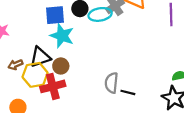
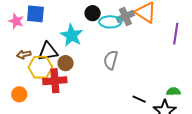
blue square: (55, 15) -> (35, 14), moved
gray semicircle: (111, 83) -> (111, 60), moved
black line: (128, 92) -> (139, 99), moved

